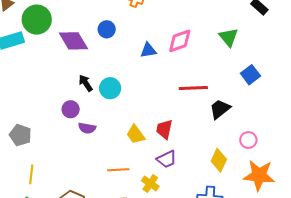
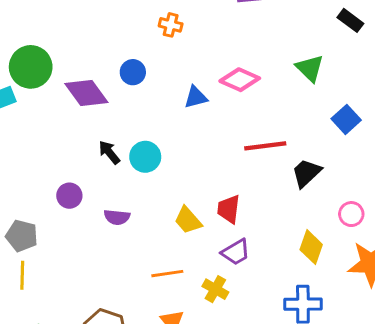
pink diamond: (180, 41) -> (240, 80), turned 48
purple circle: (71, 109) -> (69, 196), moved
yellow line: (31, 174) -> (22, 275), moved

